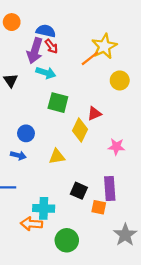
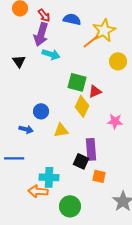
blue semicircle: (46, 31) -> (72, 19), moved
red arrow: (51, 46) -> (44, 15), moved
green square: (58, 103) -> (77, 82), moved
blue circle: (26, 133) -> (41, 111), moved
purple rectangle: (110, 188) -> (91, 149), moved

